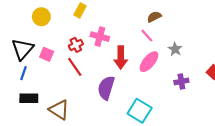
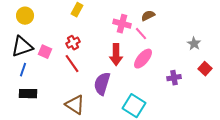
yellow circle: (41, 17) -> (25, 16), moved
pink cross: (100, 37) -> (122, 24), moved
black triangle: (23, 49) -> (22, 47), turned 30
gray star: (175, 49) -> (194, 44), moved
brown triangle: (59, 110) -> (75, 105), moved

